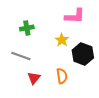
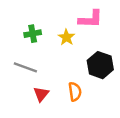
yellow star: (62, 40) -> (66, 37), moved

